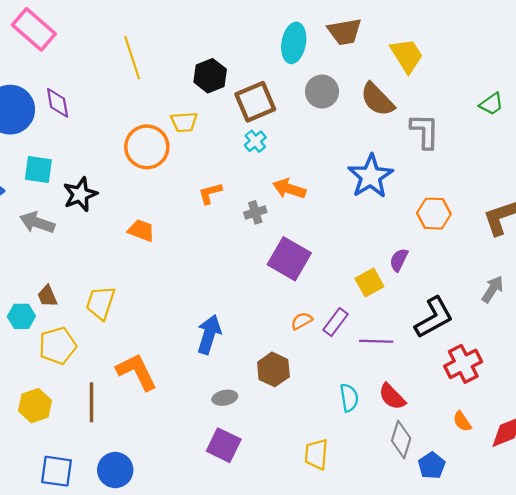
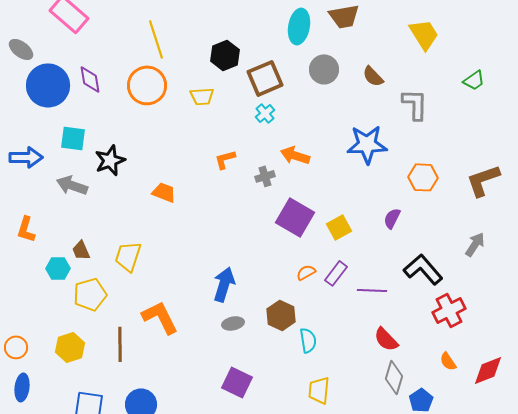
yellow trapezoid: (407, 55) -> (424, 34), moved
brown semicircle: (377, 99) -> (373, 76), size x0.7
orange circle: (147, 147) -> (147, 85), moved
blue star: (371, 176) -> (367, 144), turned 30
yellow square: (369, 282) -> (339, 227), moved
black L-shape: (434, 317) -> (423, 269), turned -102
gray ellipse: (225, 398) -> (233, 323), moved
cyan semicircle: (349, 398) -> (308, 340), moved

